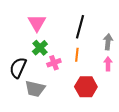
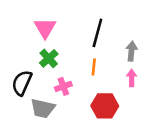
pink cross: (54, 63) -> (63, 86), moved

